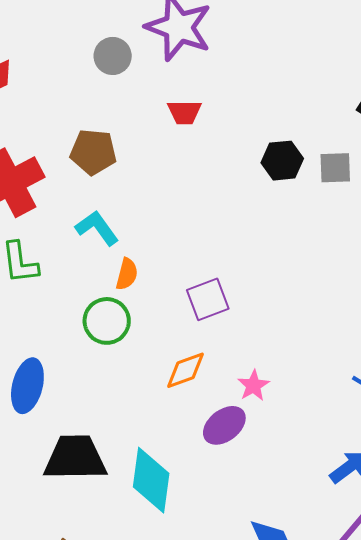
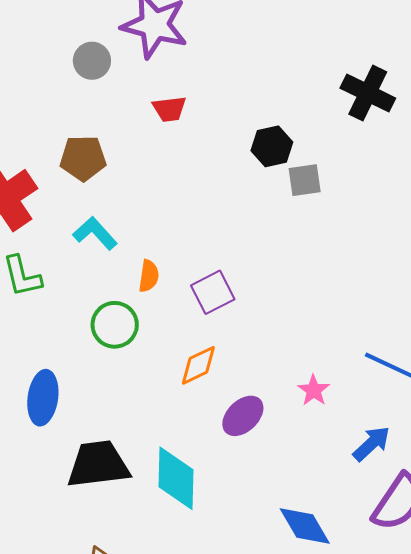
gray square: (335, 168) -> (305, 180), moved
orange semicircle: (127, 274) -> (149, 276), moved
pink star: (253, 385) -> (314, 390), moved

